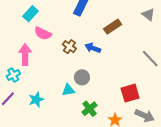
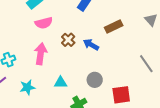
pink semicircle: (43, 33) -> (44, 23), turned -48
pink arrow: (25, 55) -> (41, 54), moved
gray circle: (82, 77) -> (95, 80), moved

